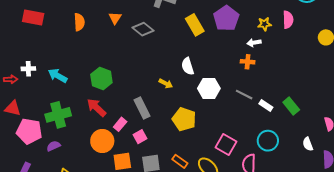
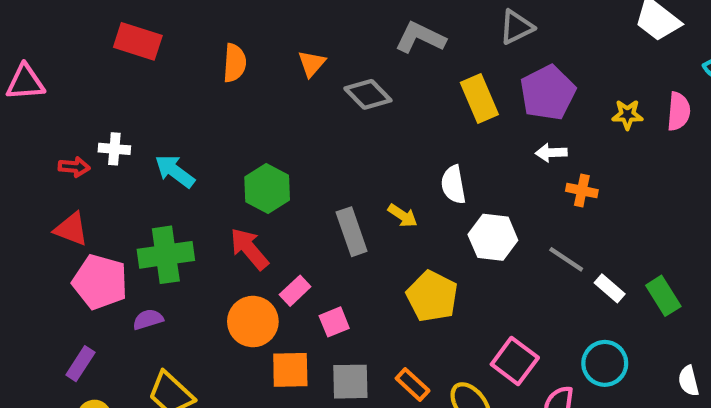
white arrow: (254, 43) -> (551, 153), moved
gray rectangle: (142, 108) -> (352, 232), moved

